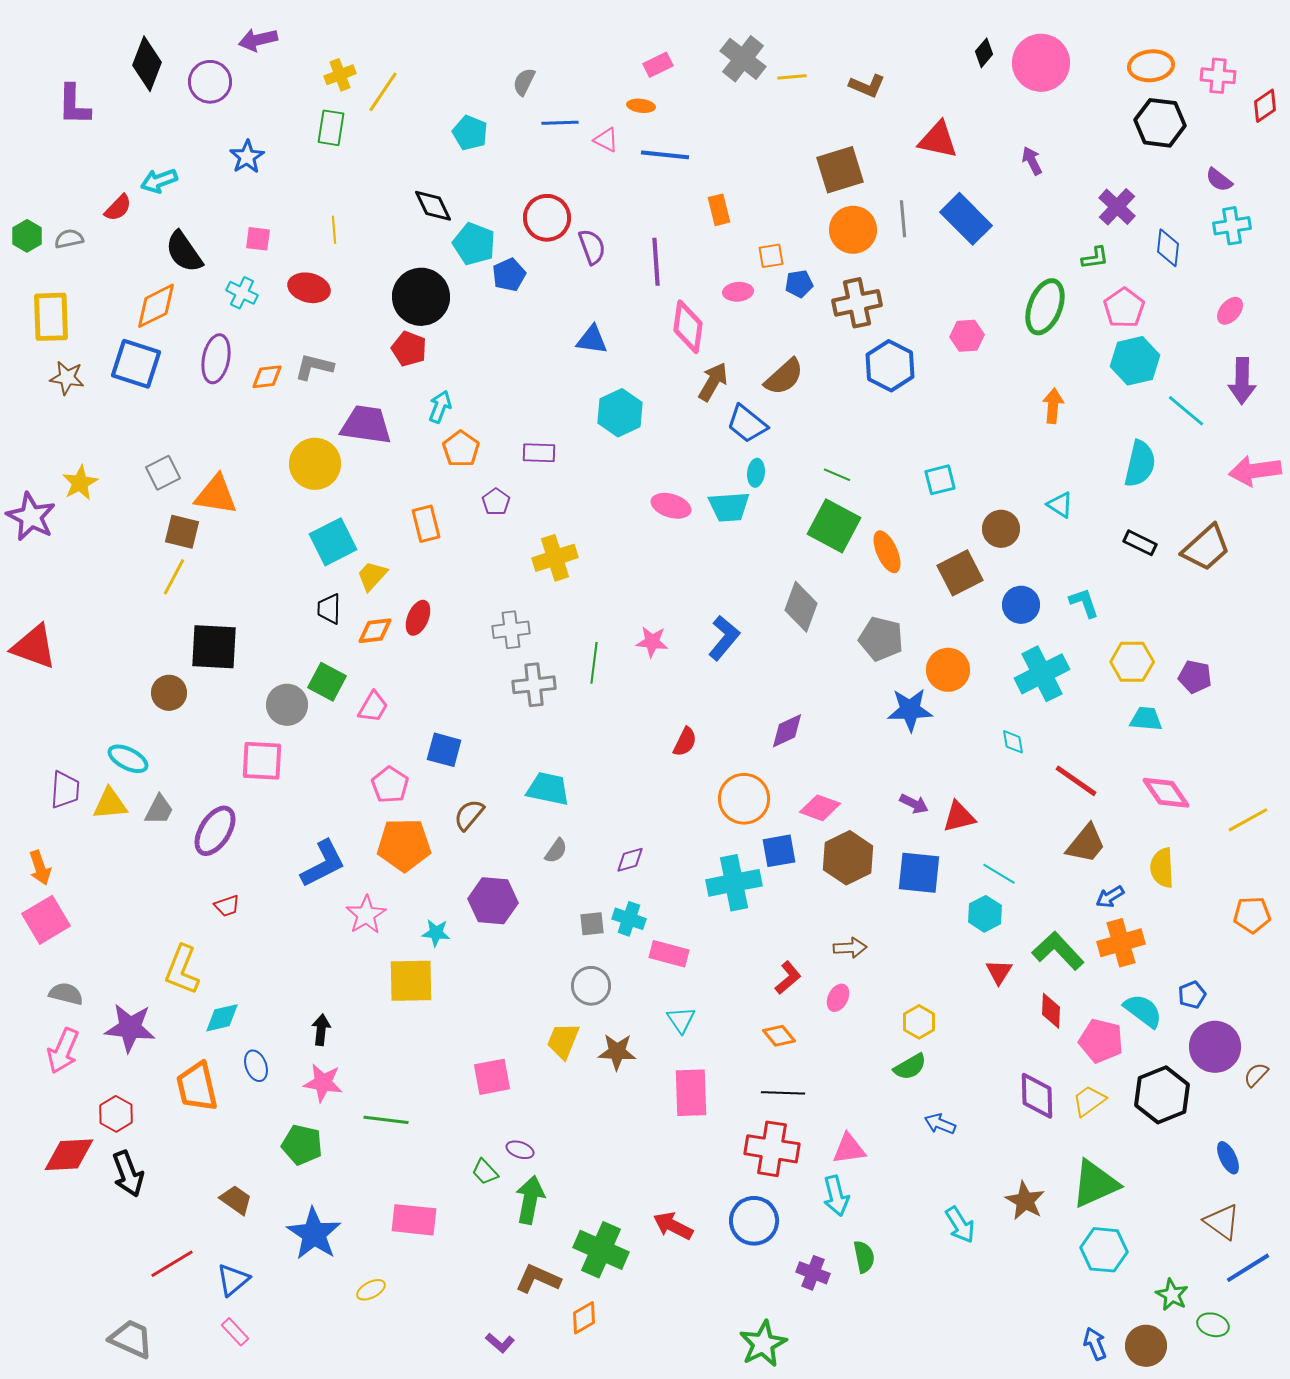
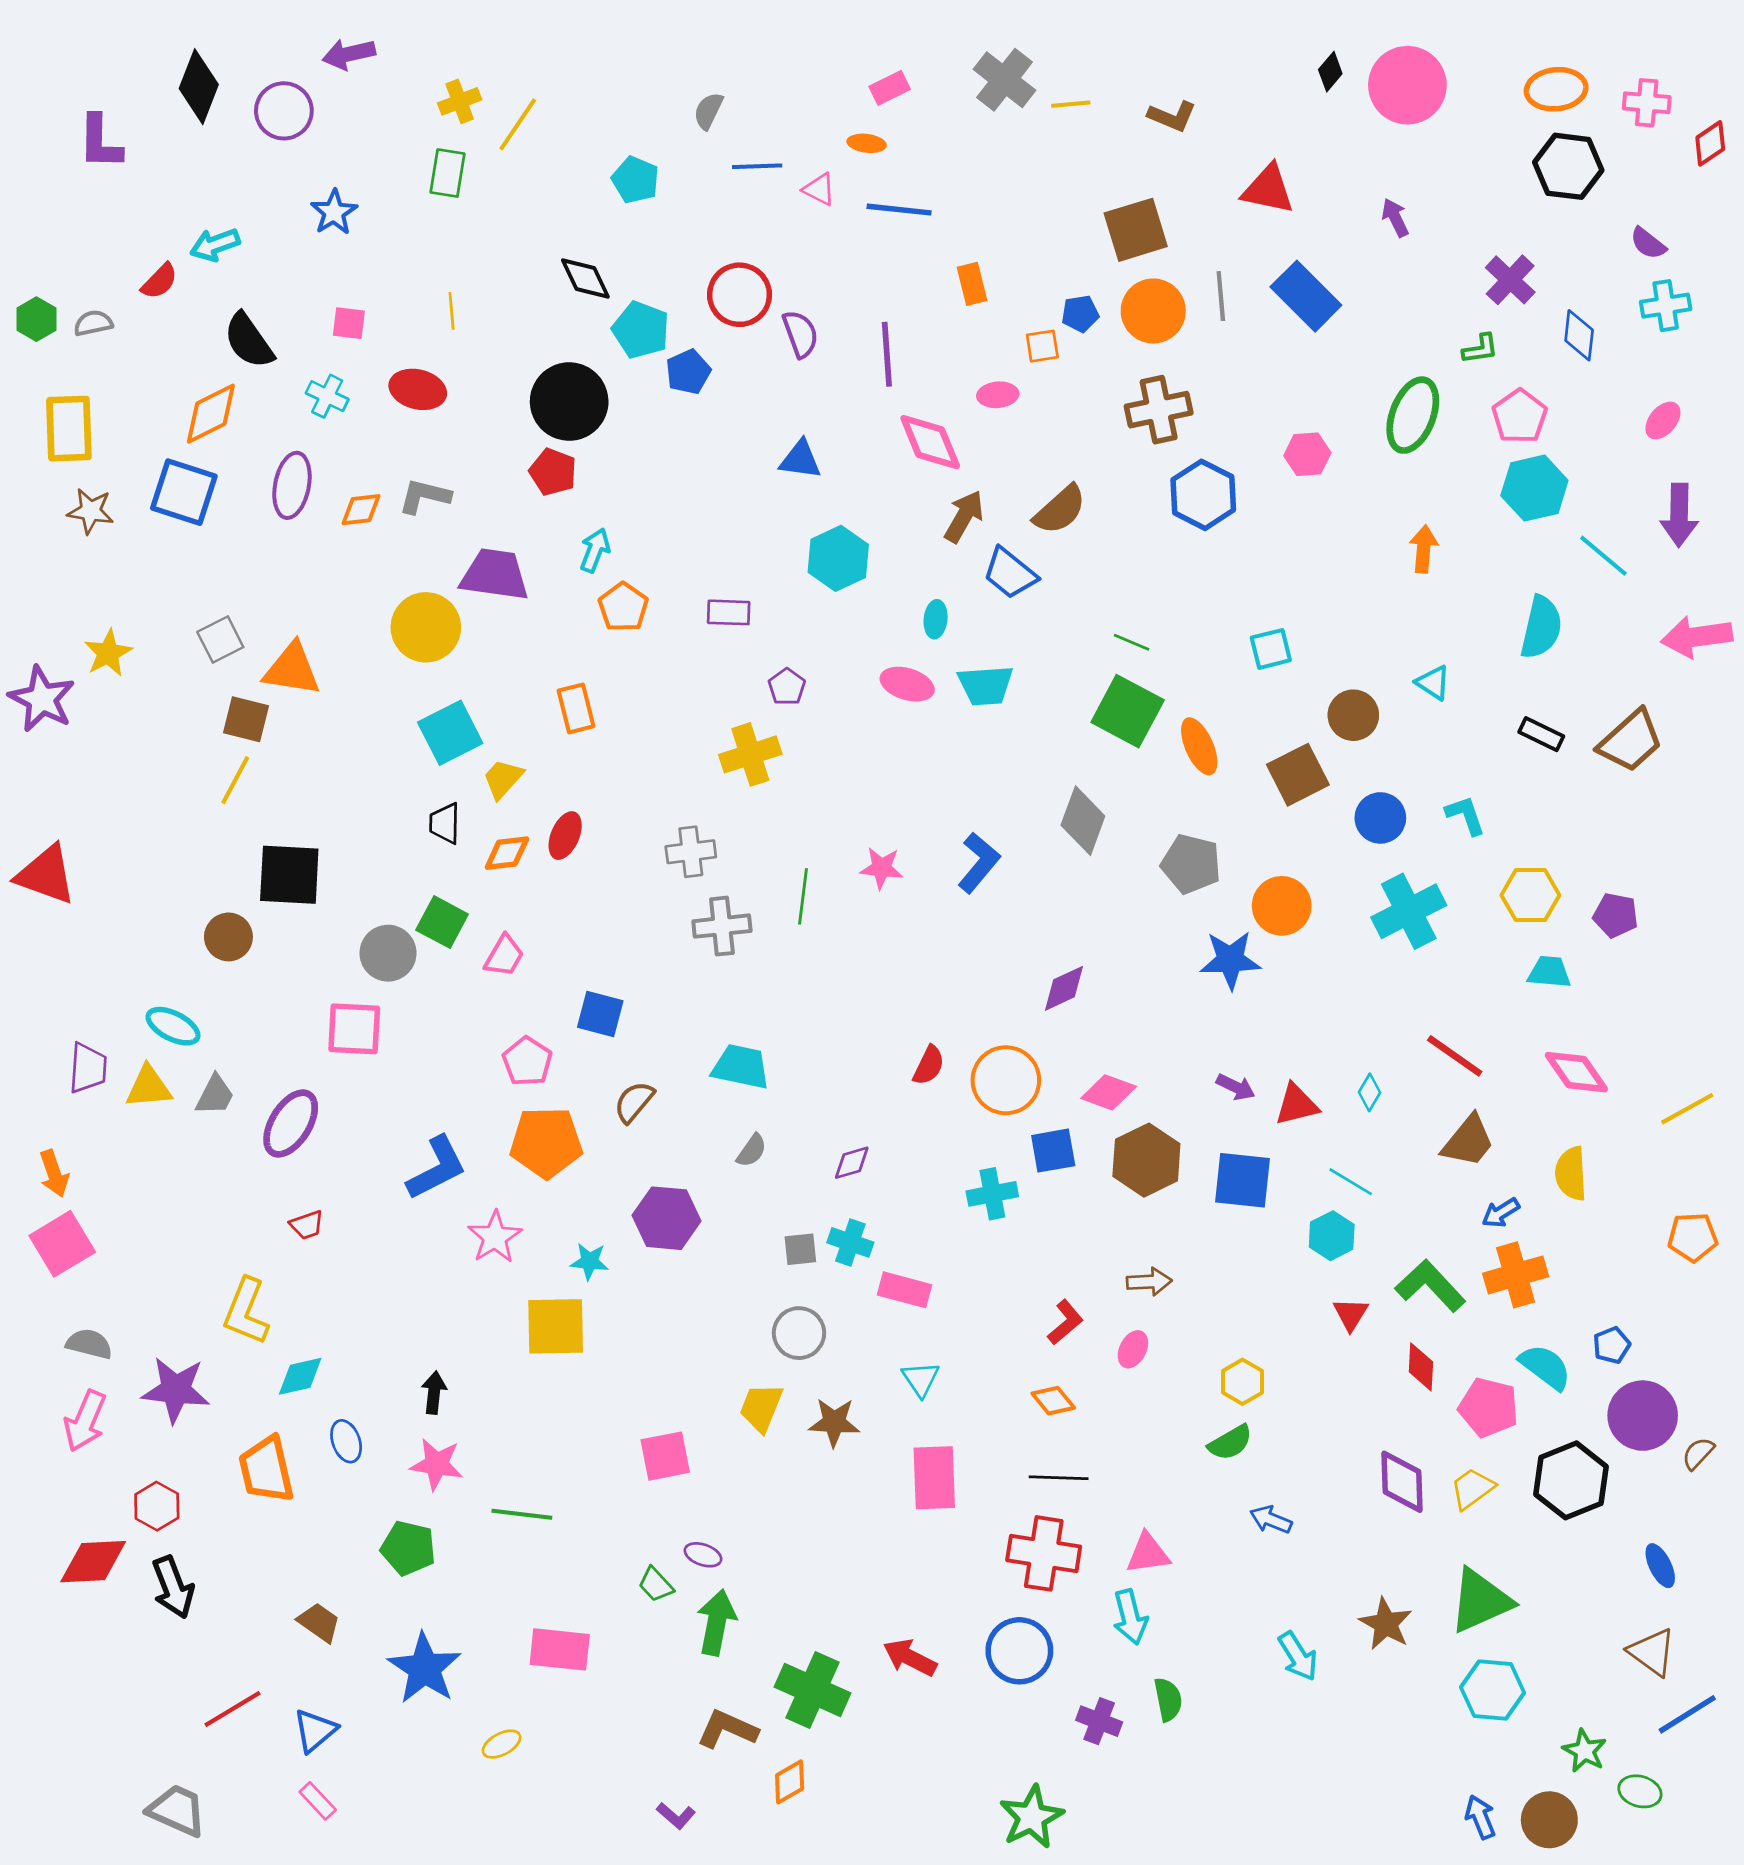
blue pentagon: (799, 284) -> (1080, 314), moved
pink diamond: (688, 327) -> (930, 442), turned -30
cyan ellipse: (756, 473) -> (936, 619), moved
purple pentagon: (496, 502) -> (787, 687), moved
red semicircle: (685, 742) -> (929, 1065), moved
cyan diamond: (1013, 742) -> (1370, 1092), moved, turned 40
cyan cross: (734, 883) -> (992, 1194), size x0.7

